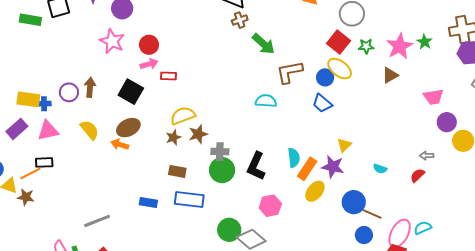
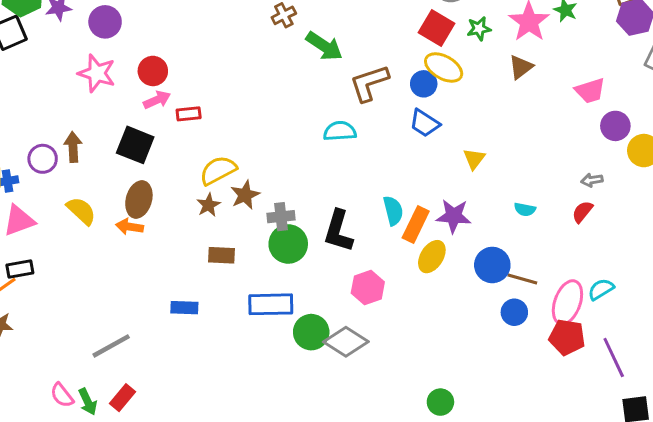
brown ellipse: (128, 128) -> (139, 199), turned -40
yellow triangle: (344, 145) -> (474, 159), moved
blue rectangle: (189, 200) -> (271, 304), moved

